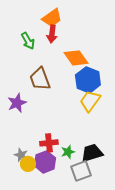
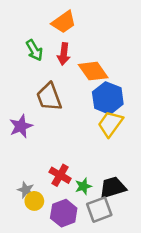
red arrow: (52, 34) -> (64, 54), moved
red cross: (49, 143) -> (60, 175), turned 36
purple hexagon: (45, 162) -> (64, 213), moved

